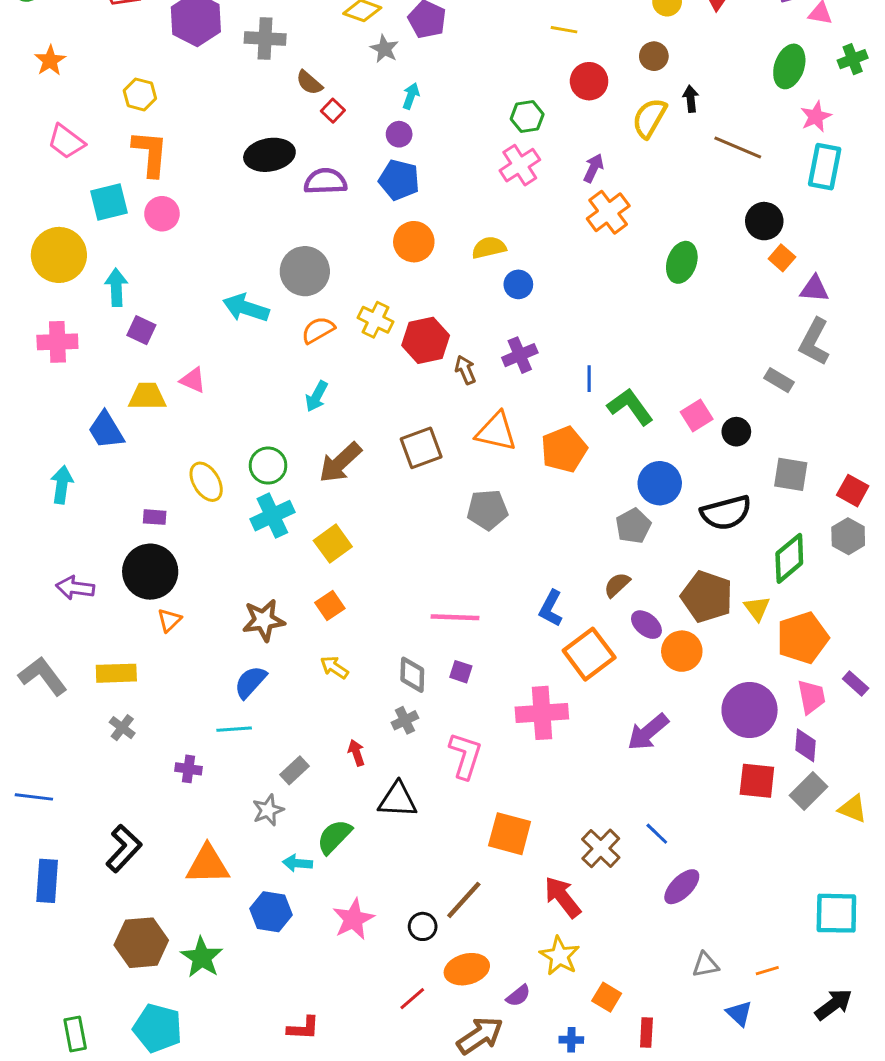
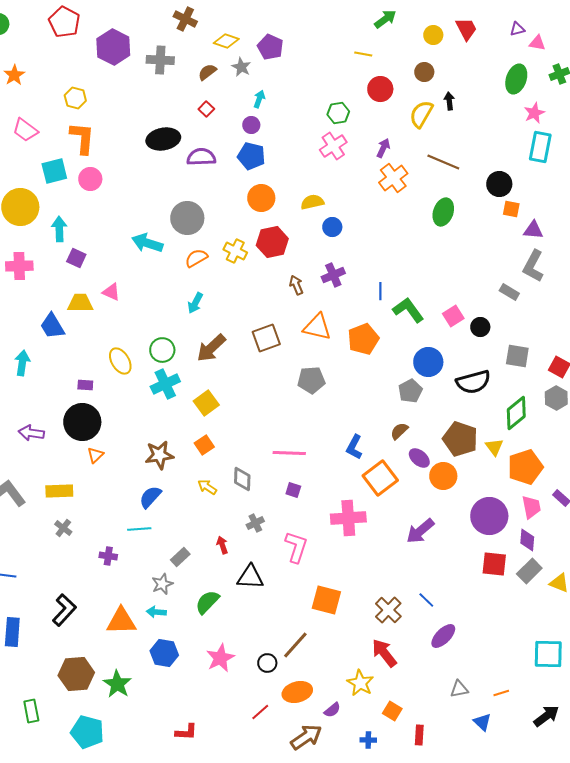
brown semicircle: (309, 83) -> (207, 72), moved, turned 102
brown line: (738, 147) -> (443, 162), moved
orange square: (782, 258) -> (511, 209), turned -30
red hexagon: (426, 340) -> (272, 242), moved
gray diamond: (412, 675) -> (242, 479), moved
cyan arrow: (297, 863) -> (156, 612), moved
red arrow: (563, 897) -> (384, 653), moved
green rectangle: (75, 1034) -> (31, 711), moved

